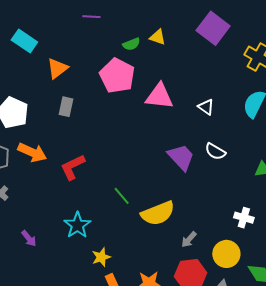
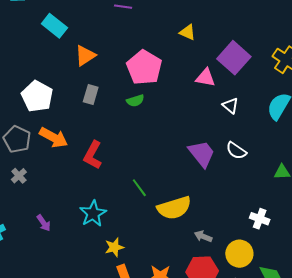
purple square: (213, 28) -> (234, 58), moved
green semicircle: (131, 44) -> (135, 101), moved
pink triangle: (159, 96) -> (205, 78), moved, size x0.7
red L-shape: (73, 167) -> (93, 155), turned -40
gray arrow: (189, 239) -> (203, 236), turned 66

